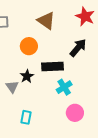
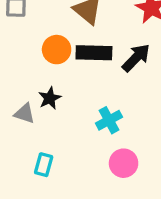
black rectangle: (53, 66) -> (94, 53), moved
gray triangle: (12, 87) -> (25, 113), turned -40

